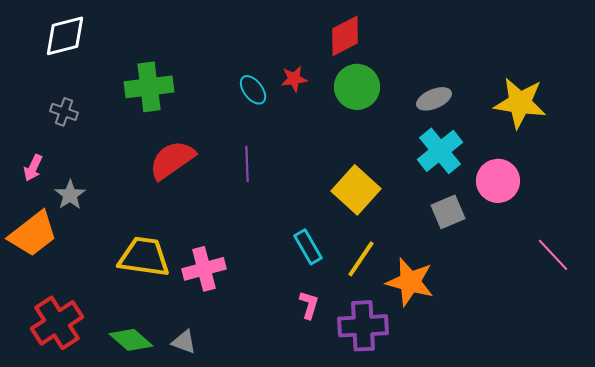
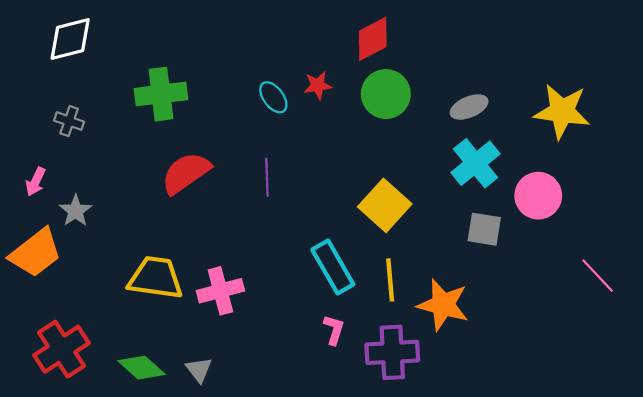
gray square: (448, 212) -> (484, 229), turned 32
cyan rectangle: (308, 247) -> (333, 267), size x1.4
yellow line: (361, 259) -> (390, 280), turned -39
gray triangle: (184, 342) -> (199, 370), turned 32

